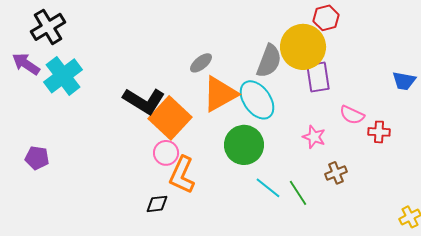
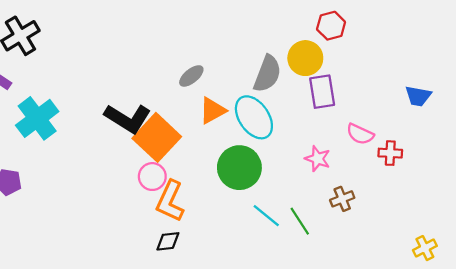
yellow circle: (303, 47) -> (305, 58), size x0.7
cyan cross: (63, 76) -> (37, 118), moved
orange triangle: (220, 94) -> (213, 111), size x0.7
black diamond: (157, 204) -> (168, 241), moved

